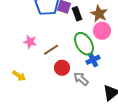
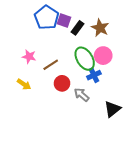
black rectangle: (77, 14) -> (77, 28), turned 56
pink circle: (102, 31) -> (103, 56), moved
yellow arrow: (19, 76) -> (24, 84), moved

